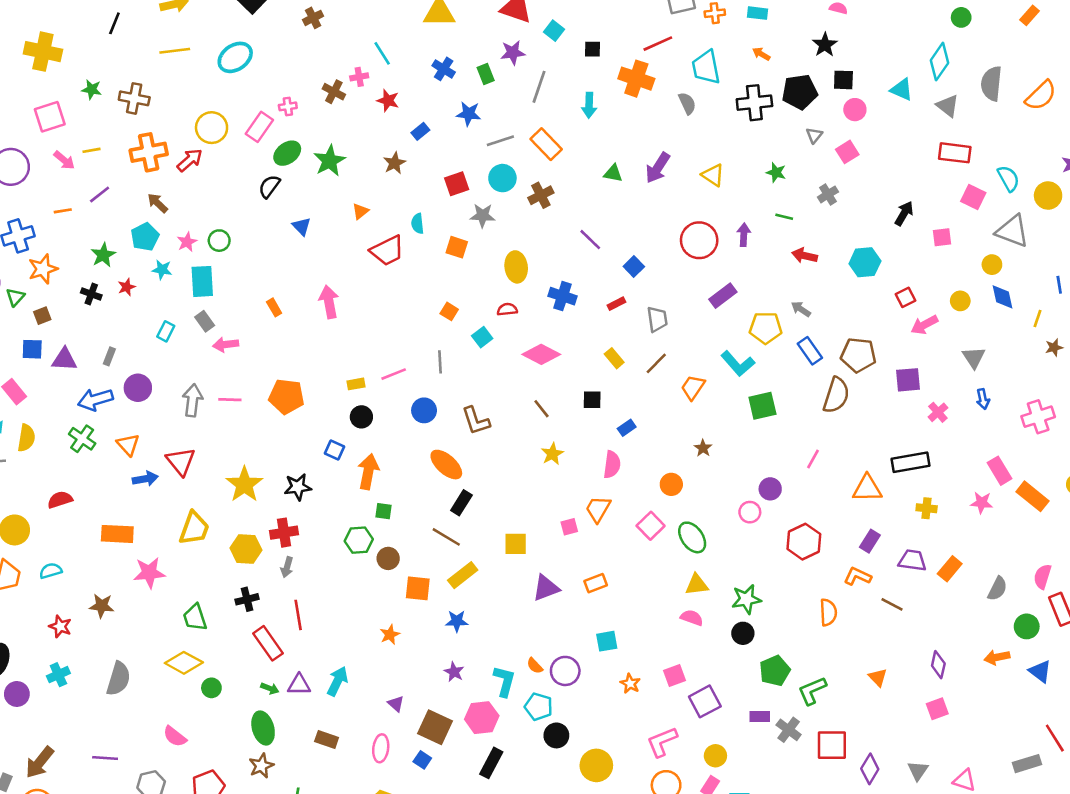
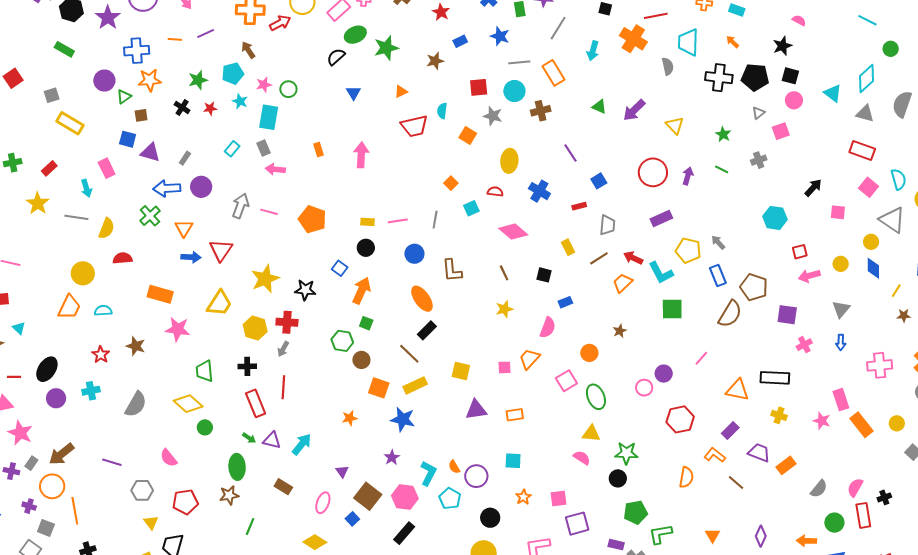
gray triangle: (948, 106) -> (865, 114), turned -36
red arrow: (805, 256) -> (633, 258), moved
yellow semicircle: (26, 438) -> (106, 228), moved
blue star: (457, 621) -> (403, 419), size x1.4
black circle: (556, 735) -> (490, 518), moved

